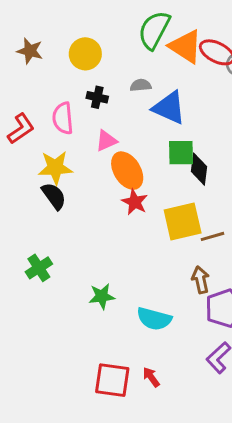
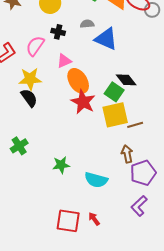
pink semicircle: (63, 118) -> (35, 46), turned 40
green square: (181, 153) -> (114, 92), moved, turned 36
black diamond: (199, 169) -> (126, 80), turned -45
red star: (135, 202) -> (83, 102), size x1.4

